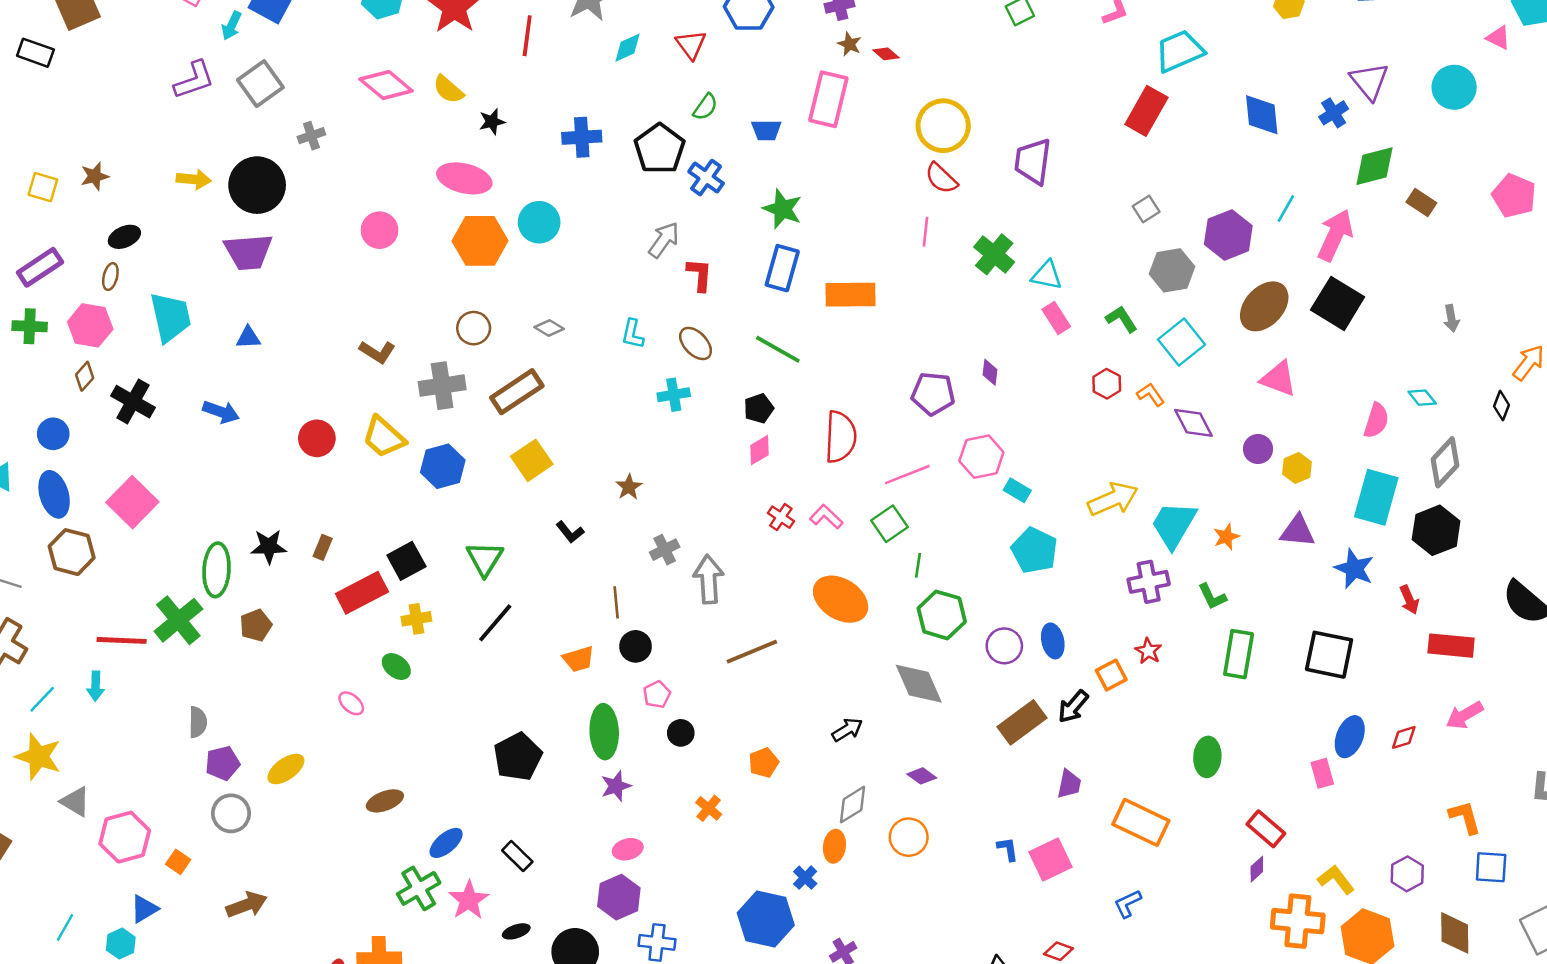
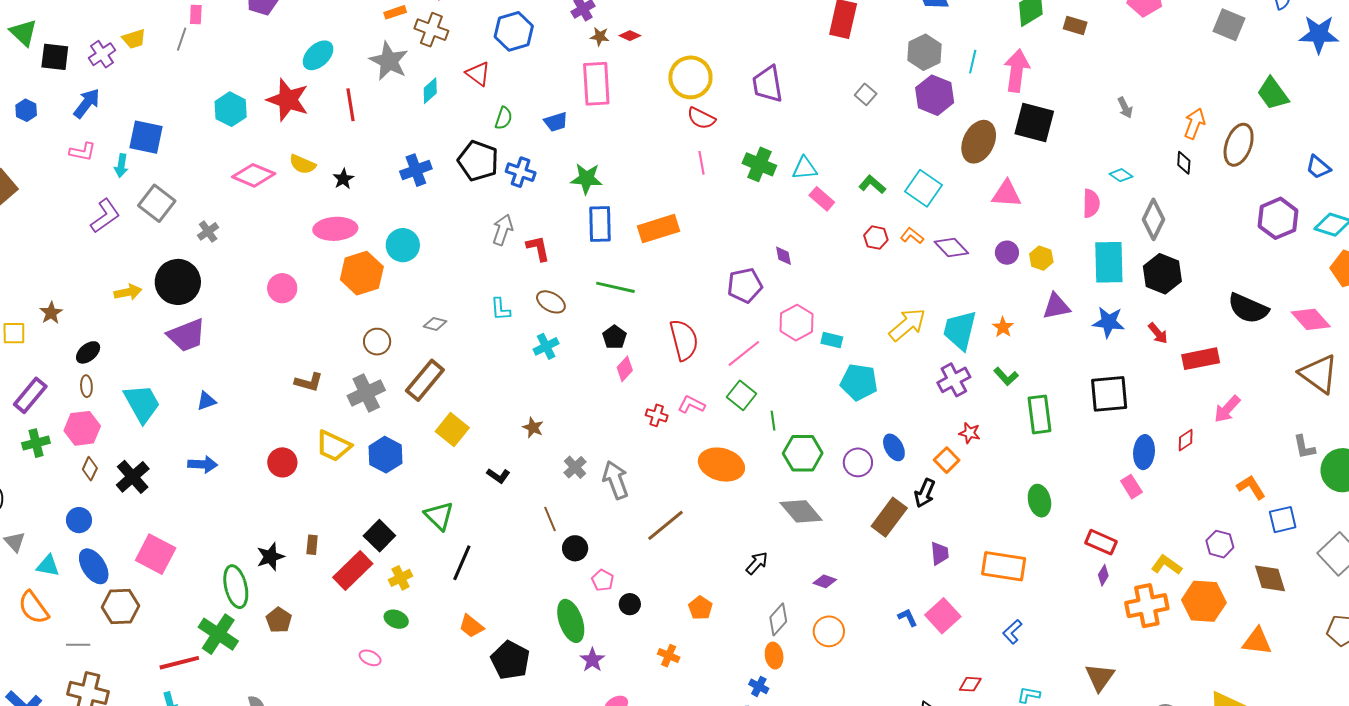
gray hexagon: (1172, 270) -> (925, 52), moved
black cross: (133, 402) -> (133, 477), turned 36
orange trapezoid: (579, 659) -> (471, 626), moved, turned 72

